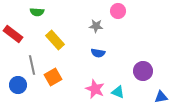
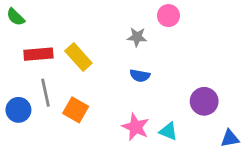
green semicircle: (37, 12) -> (16, 17), moved, turned 40
red rectangle: (13, 34) -> (38, 54), moved, turned -42
orange square: (53, 77) -> (76, 110), turned -30
blue circle: (18, 85) -> (18, 110), moved

